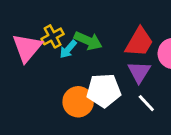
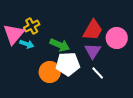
green arrow: (88, 41) -> (60, 45), moved
cyan arrow: (68, 49) -> (27, 44), moved, turned -112

